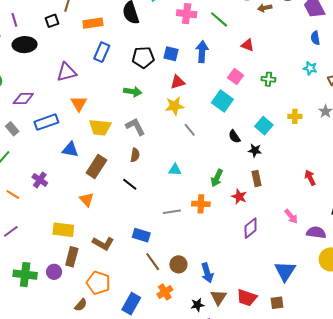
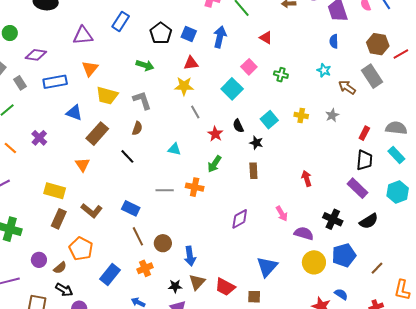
black pentagon: (143, 57) -> (161, 33), turned 30
red star: (239, 197) -> (215, 134), moved
purple circle: (54, 272) -> (39, 260), moved

